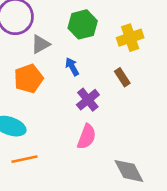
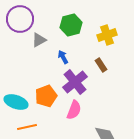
orange pentagon: (29, 79) -> (46, 96), moved
purple cross: (88, 100) -> (75, 82), size x1.4

